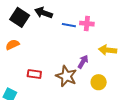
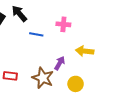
black arrow: (44, 13) -> (19, 14), turned 30
blue line: (69, 25) -> (36, 34), moved

